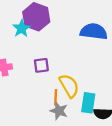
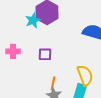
yellow semicircle: (69, 86) -> (85, 75), moved

